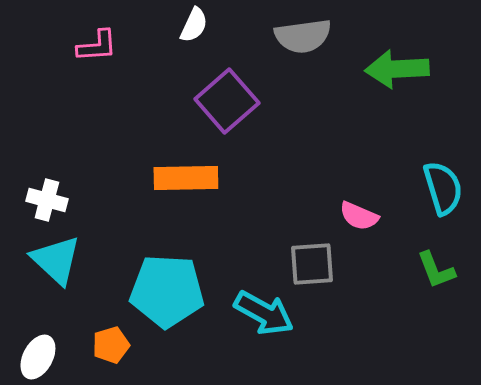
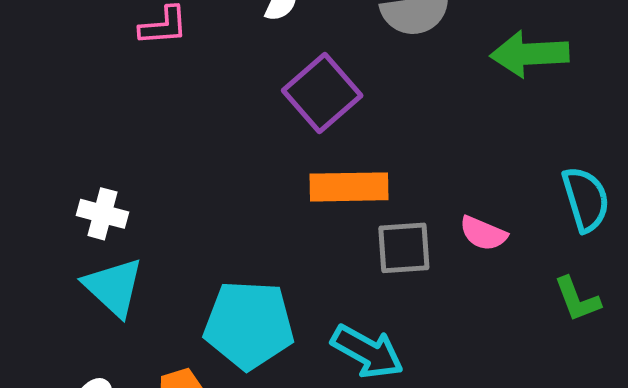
orange rectangle: (186, 178) -> (349, 187), moved
gray square: (312, 264) -> (404, 248), moved

